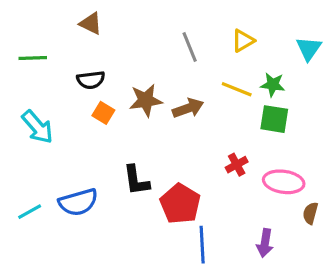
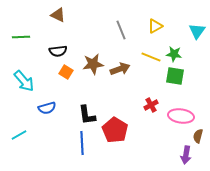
blue semicircle: (78, 202) -> (47, 108), moved, size x0.7
purple arrow: (265, 243) -> (186, 155), moved
blue line: (202, 245) -> (82, 143), moved

